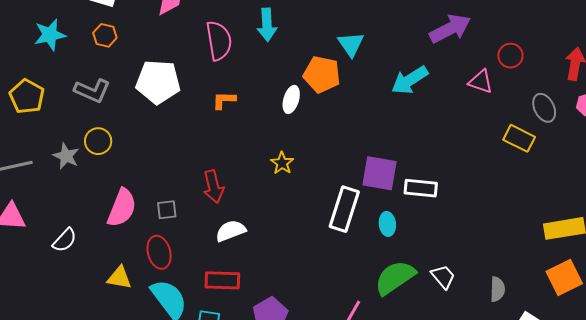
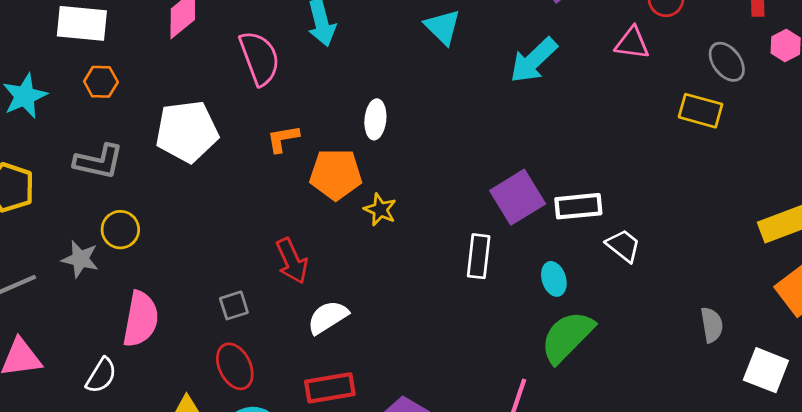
orange pentagon: (322, 74) -> (336, 174), moved
purple square: (380, 173) -> (518, 197), turned -30
pink semicircle: (122, 208) -> (141, 319), moved
white rectangle: (344, 209) -> (479, 256), size x0.7
cyan ellipse: (387, 224) -> (554, 279), moved
white trapezoid: (443, 277) -> (623, 246), moved

